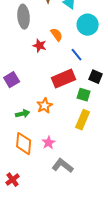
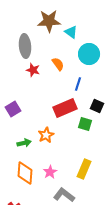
red star: (40, 46) -> (33, 70), moved
blue line: (77, 55) -> (78, 84), turned 56
yellow rectangle: (83, 120) -> (84, 169), moved

